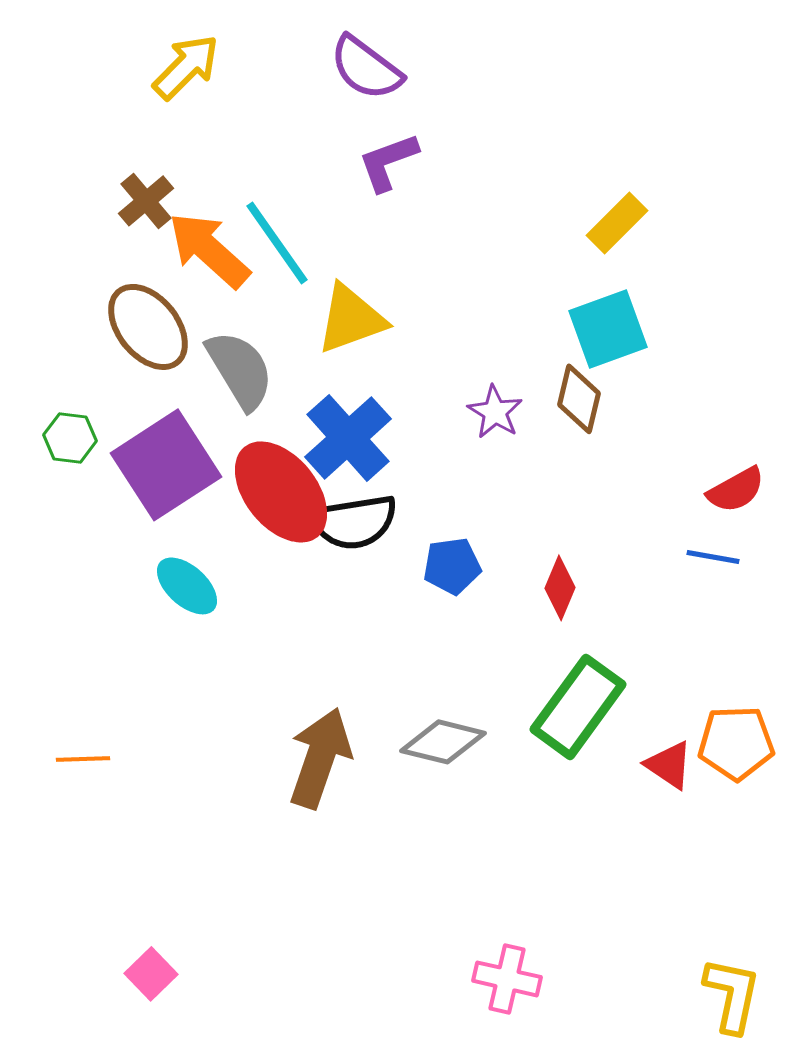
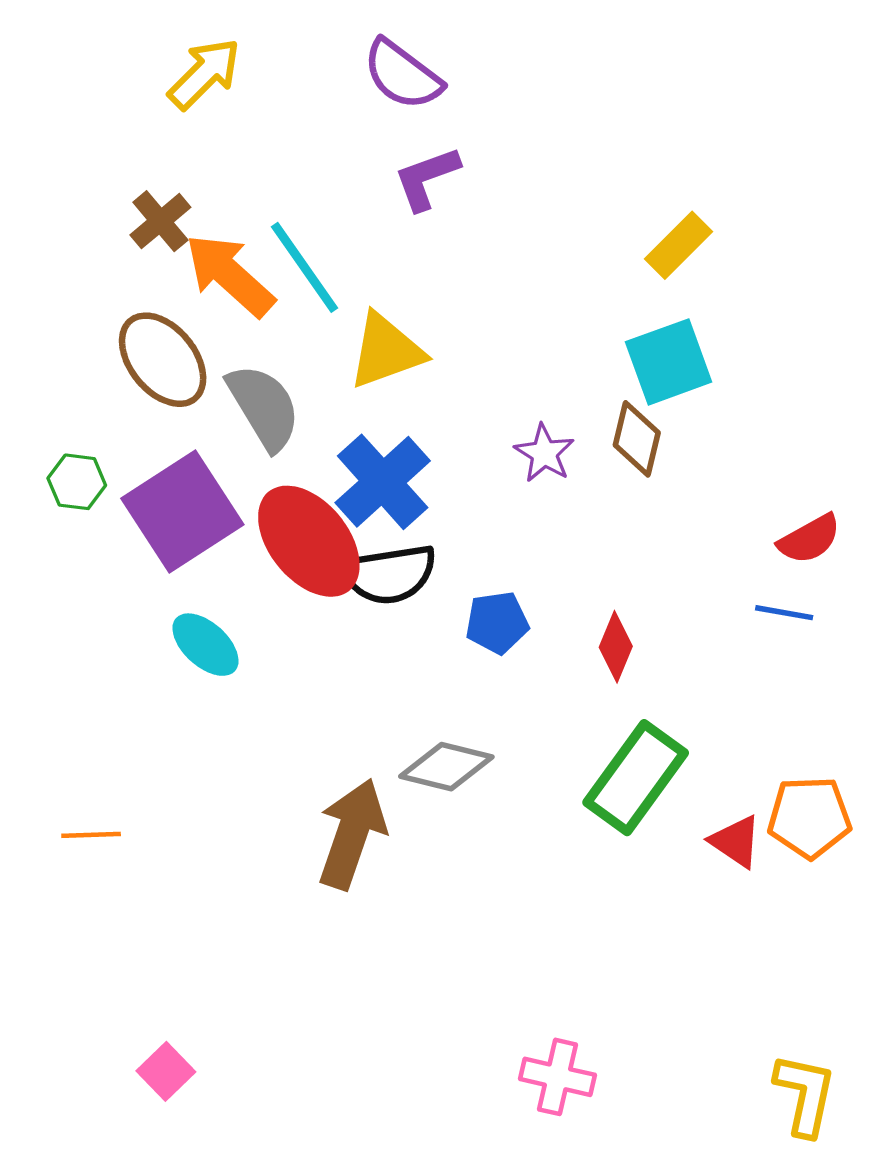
gray diamond: (443, 742) -> (446, 767), moved

